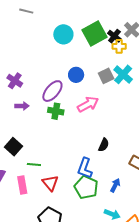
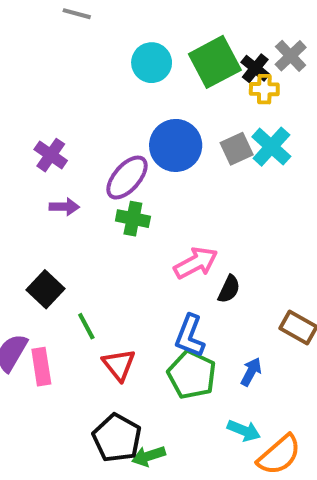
blue circle: (76, 75) -> (176, 145), size x1.6
pink arrow: (88, 104) -> (196, 263), moved
green line: (34, 164) -> (86, 326), turned 56
pink rectangle: (22, 185) -> (41, 367), moved

